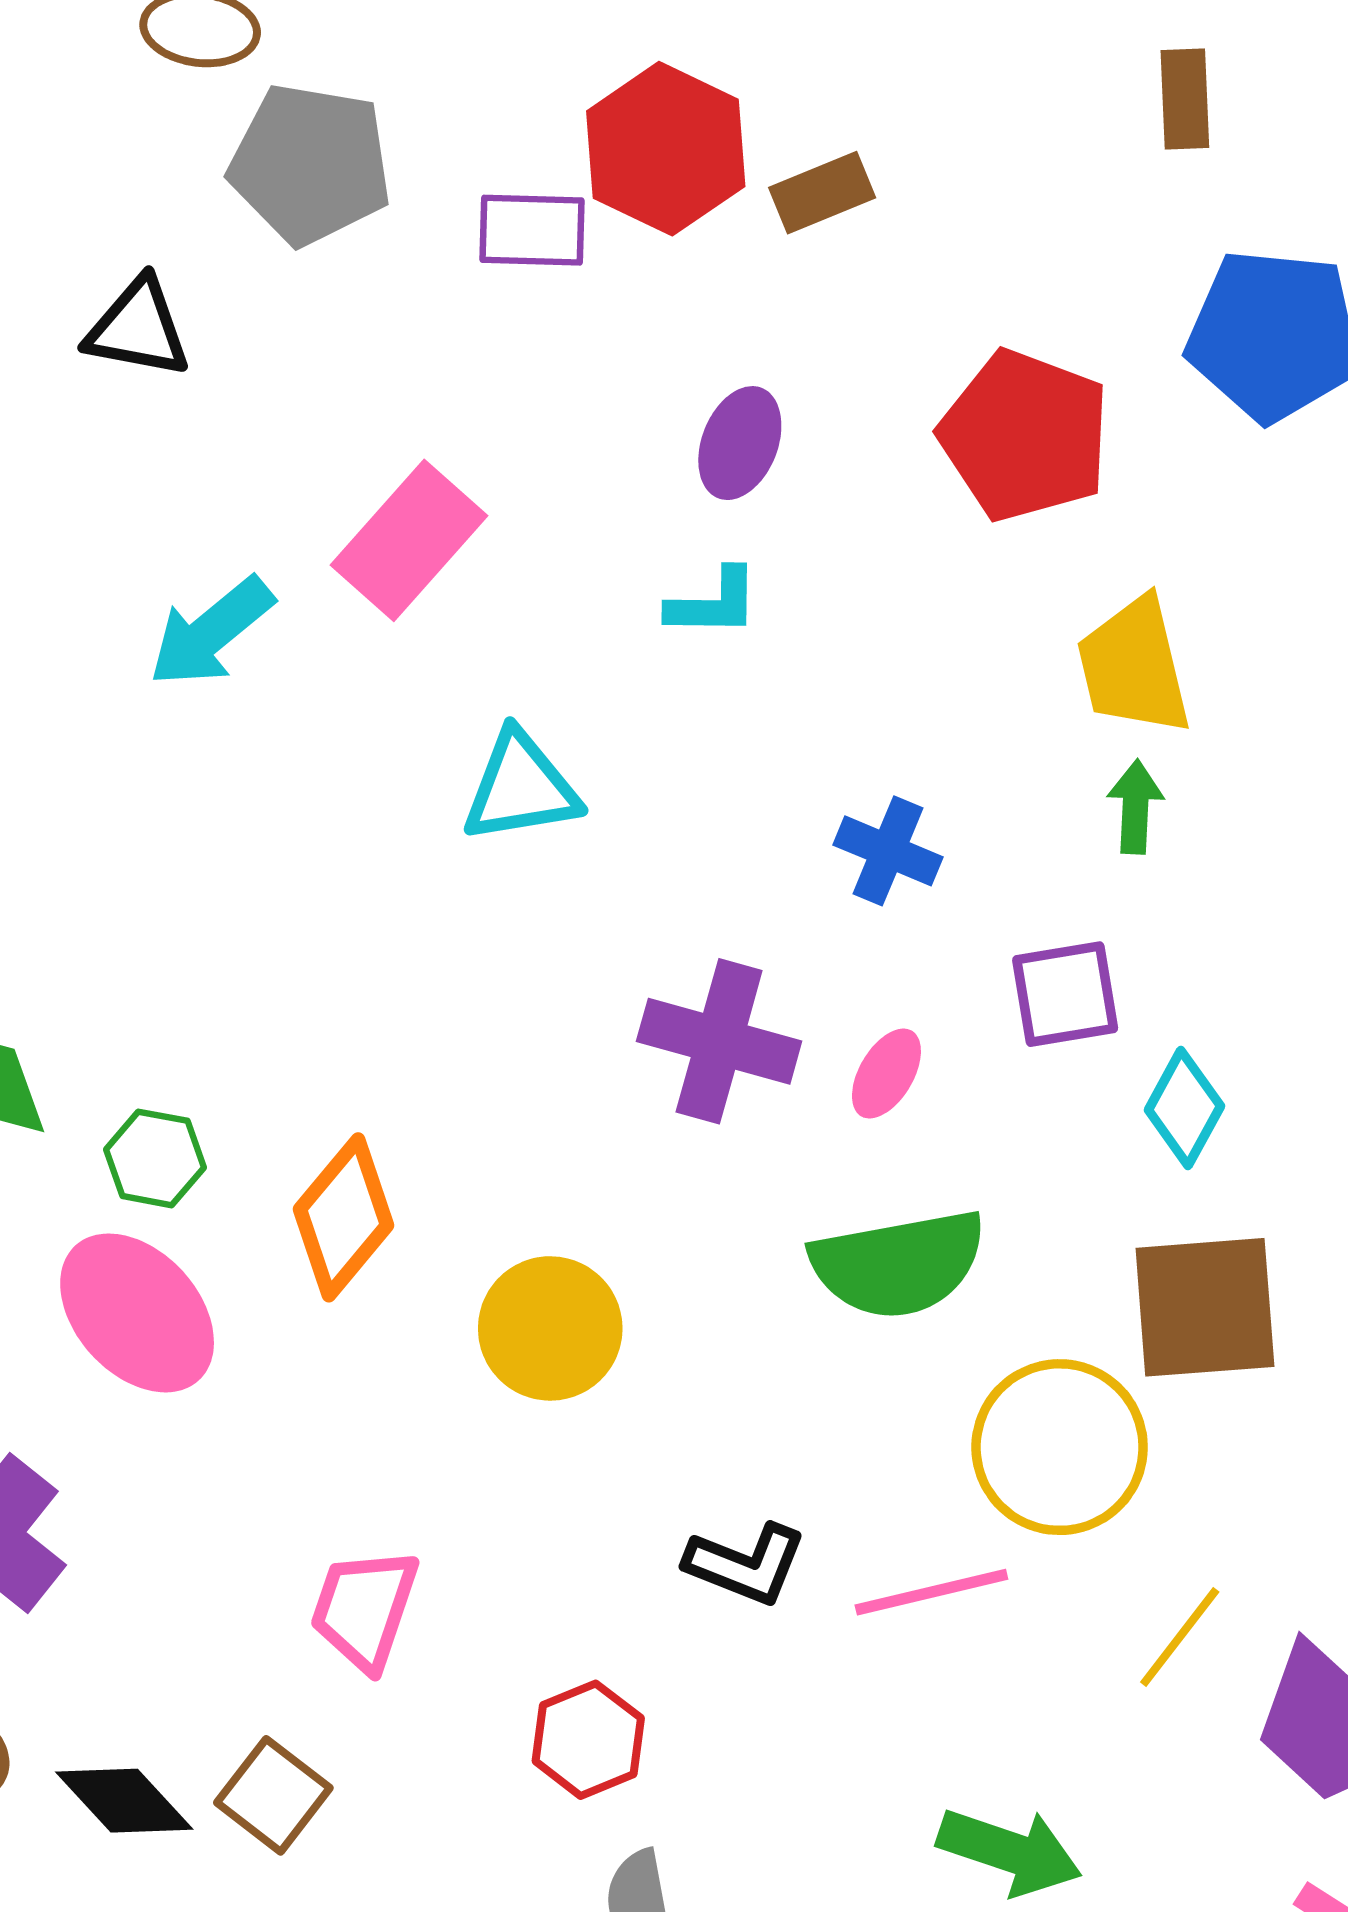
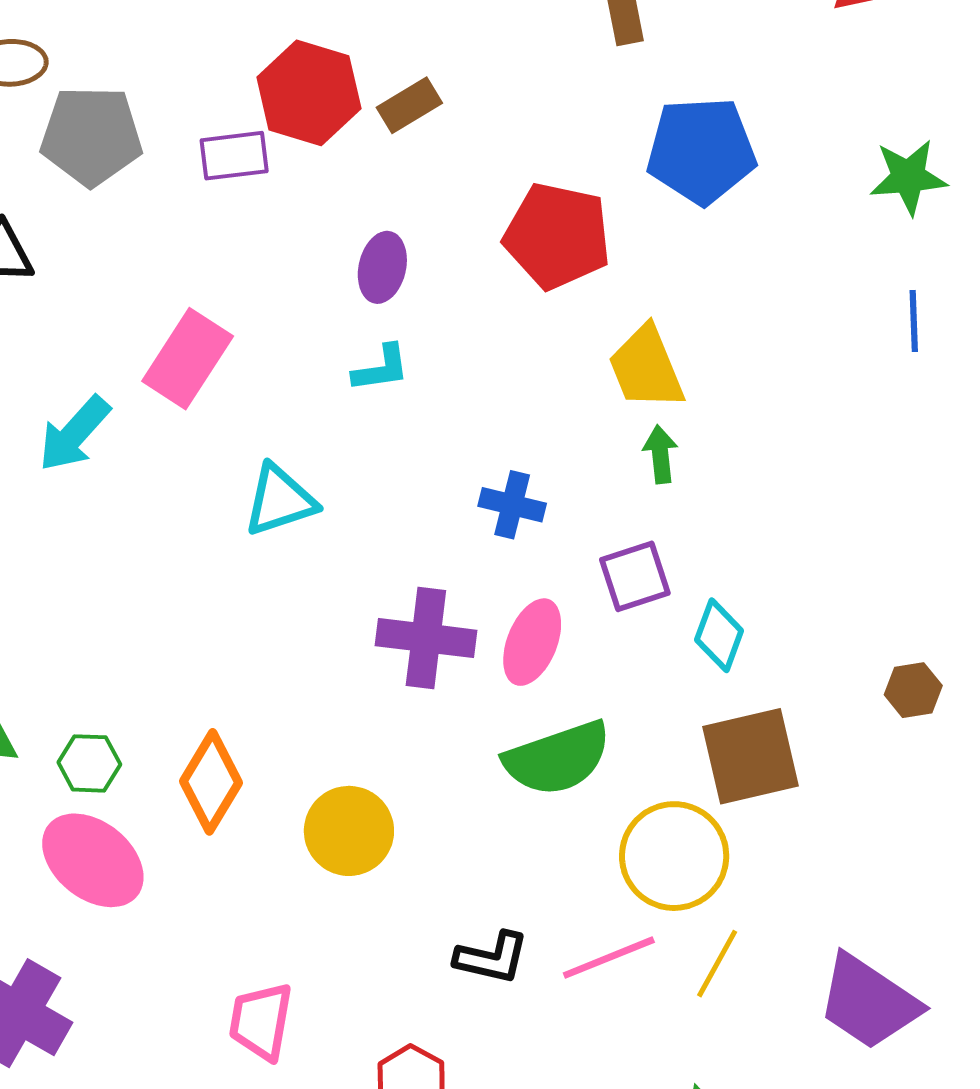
pink ellipse: (886, 1074) -> (532, 642), size x1.5
yellow line: (1180, 1637) -> (717, 964), moved

